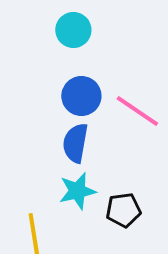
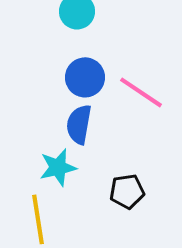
cyan star: (77, 191) -> (58, 167), moved

